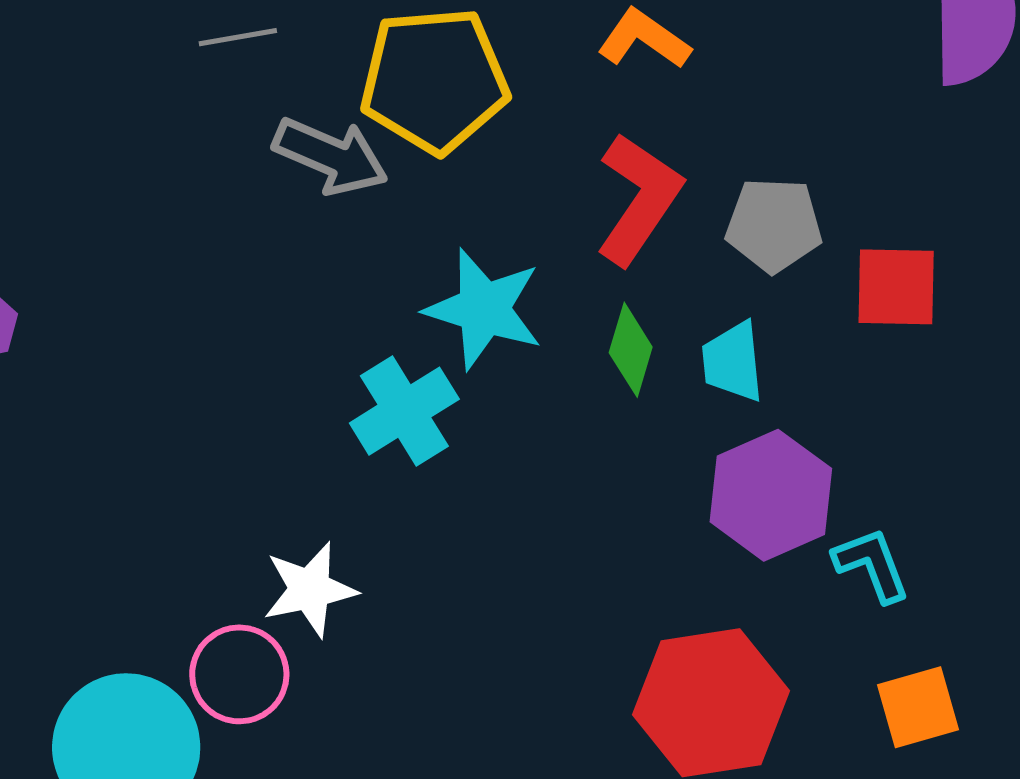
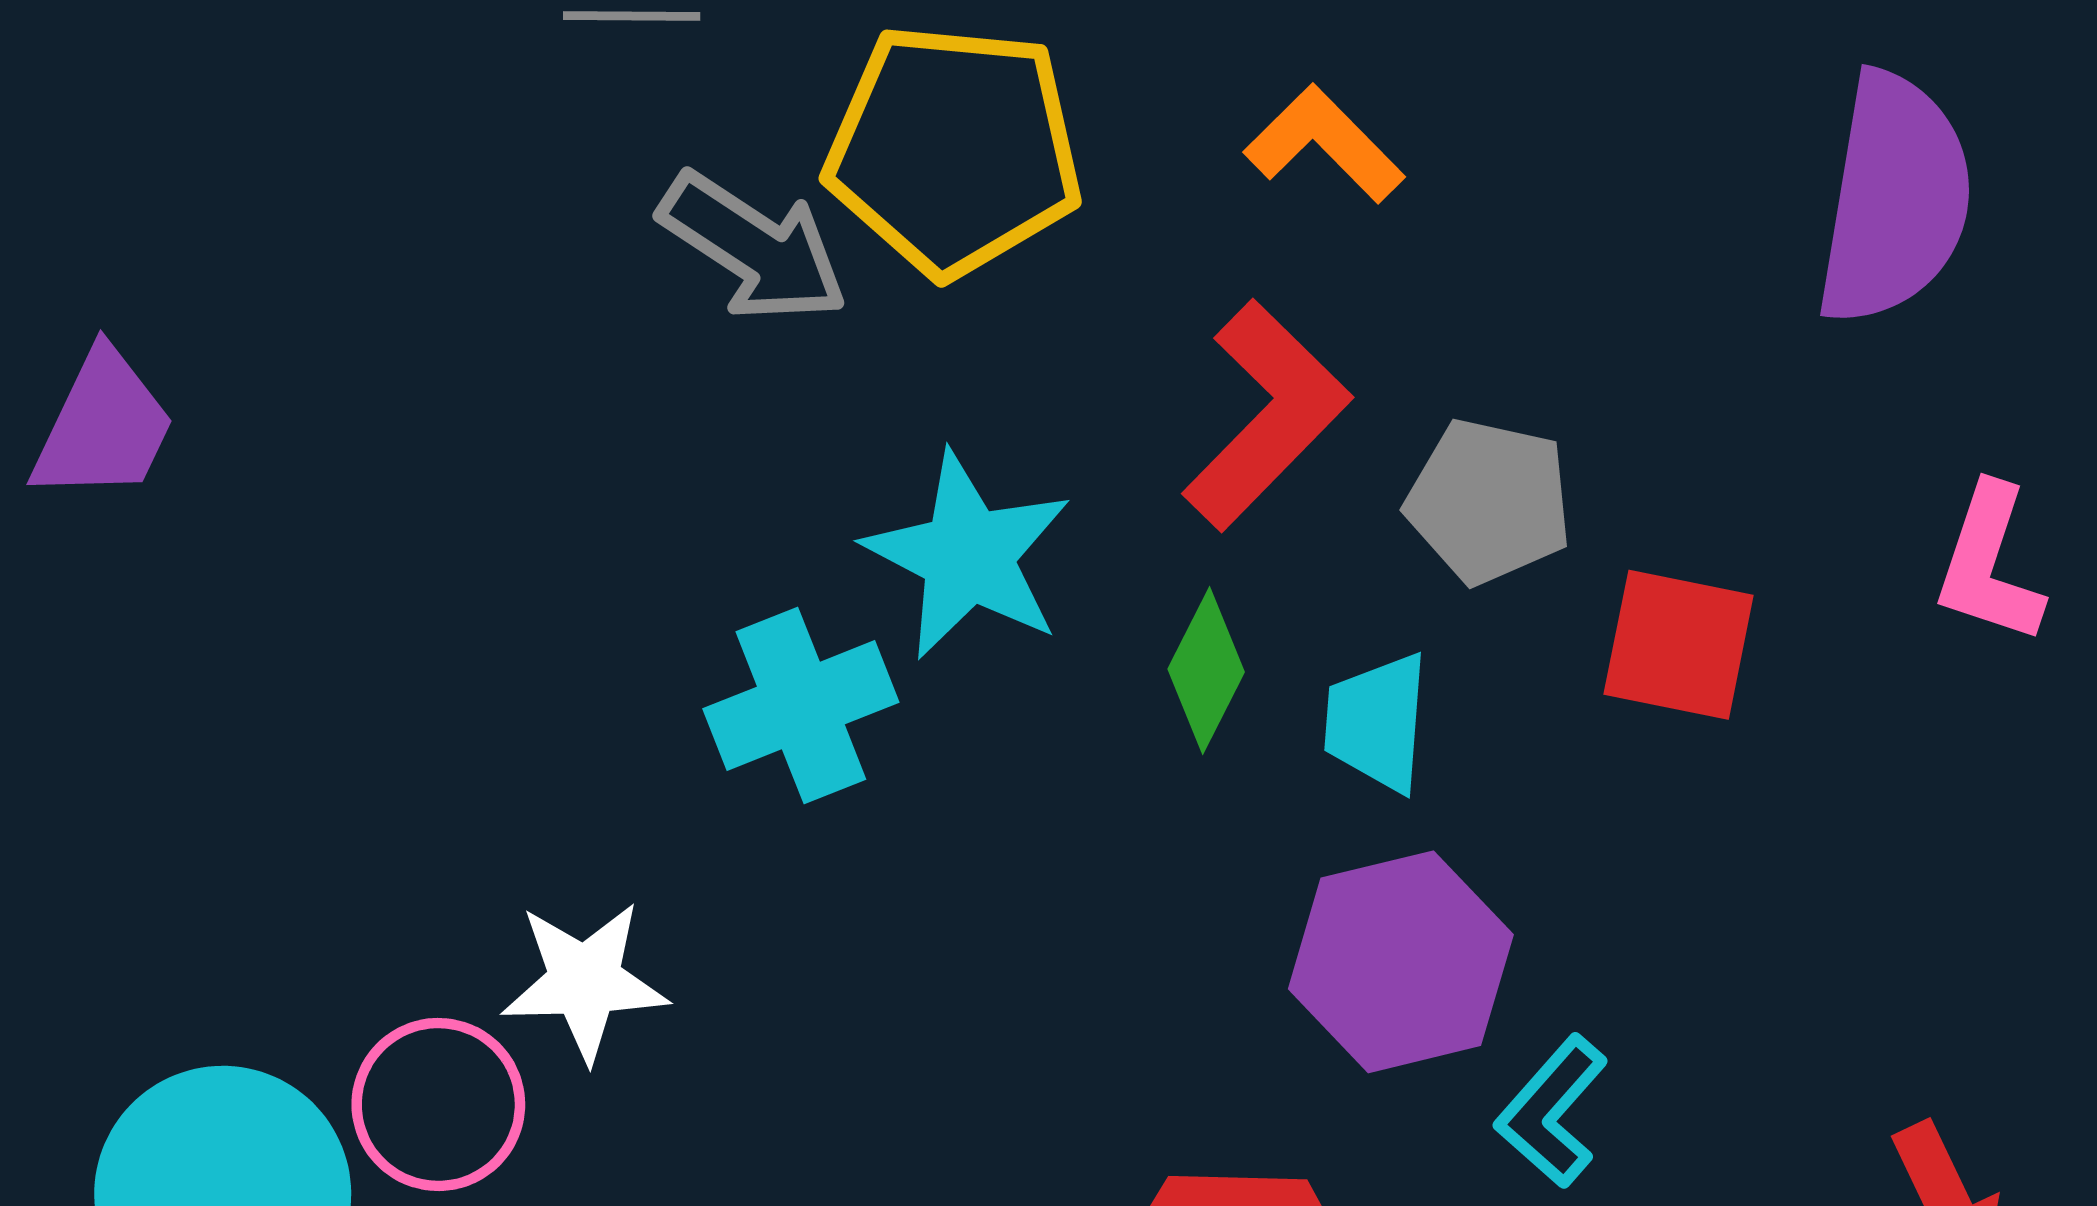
cyan L-shape: (872, 565) -> (1552, 1112), turned -128

